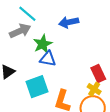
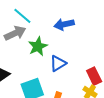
blue triangle: (48, 59) -> (58, 63), moved, turned -42

